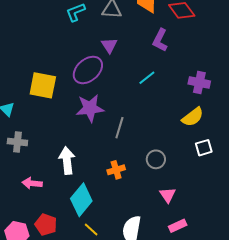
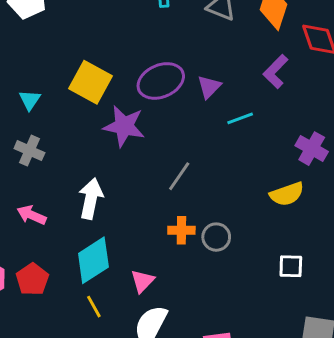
purple triangle: (109, 45) -> (209, 87), moved
purple star: (90, 108) -> (124, 126), moved
white square: (204, 148) -> (291, 266), moved
orange cross: (116, 170) -> (181, 230), moved
pink triangle: (168, 195) -> (142, 281), moved

